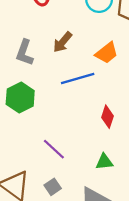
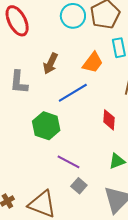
green hexagon: (20, 98) -> (46, 126), moved
gray square: (53, 187) -> (79, 186), moved

